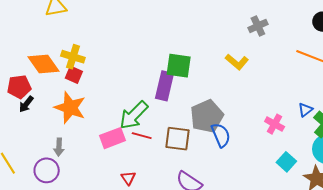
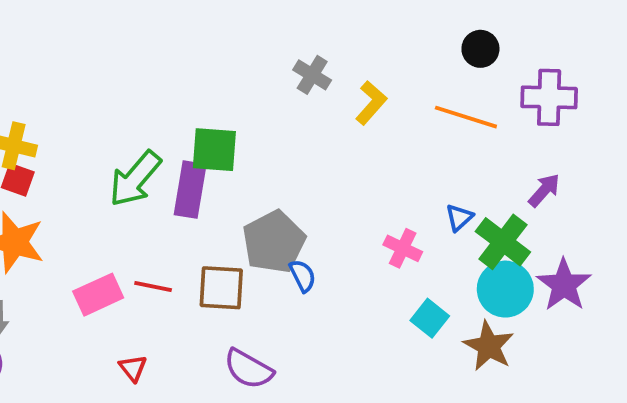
gray cross: (258, 26) -> (312, 75), moved, turned -30
yellow L-shape: (237, 62) -> (371, 103), moved, turned -85
green arrow: (134, 115) -> (135, 179), moved
blue semicircle: (221, 135) -> (303, 276), size x0.7

